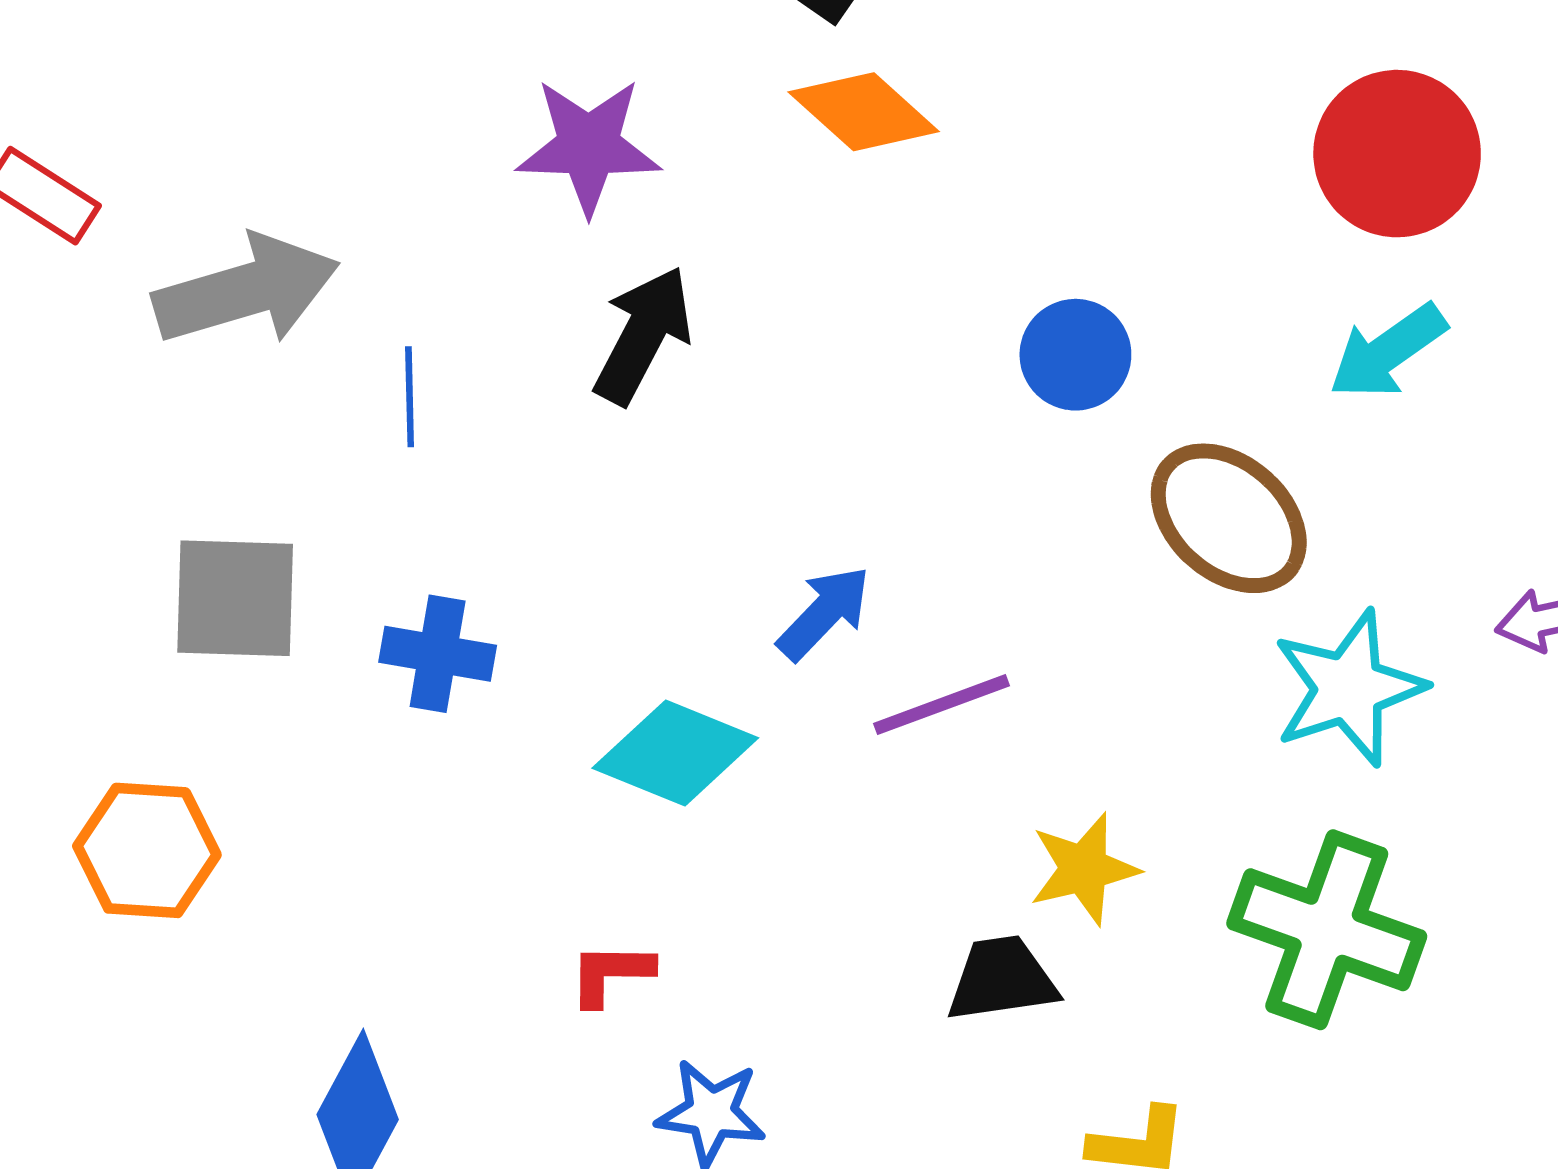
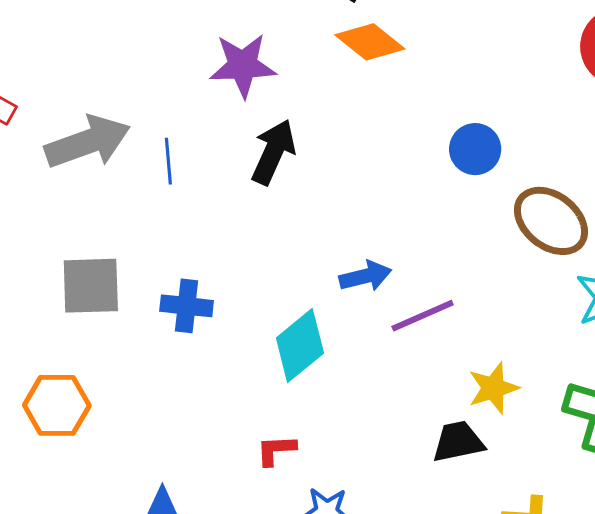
blue line: (410, 397) -> (168, 161), moved
blue arrow: (824, 613) -> (365, 276), turned 36
cyan diamond: (675, 753) -> (300, 345), turned -58

